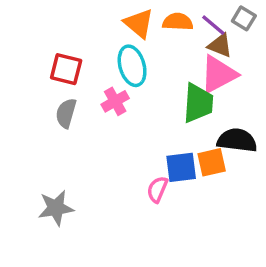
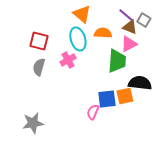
gray square: (244, 18) -> (144, 20), moved
orange semicircle: (178, 22) -> (103, 33), moved
pink triangle: (218, 74) -> (129, 44), size x0.7

